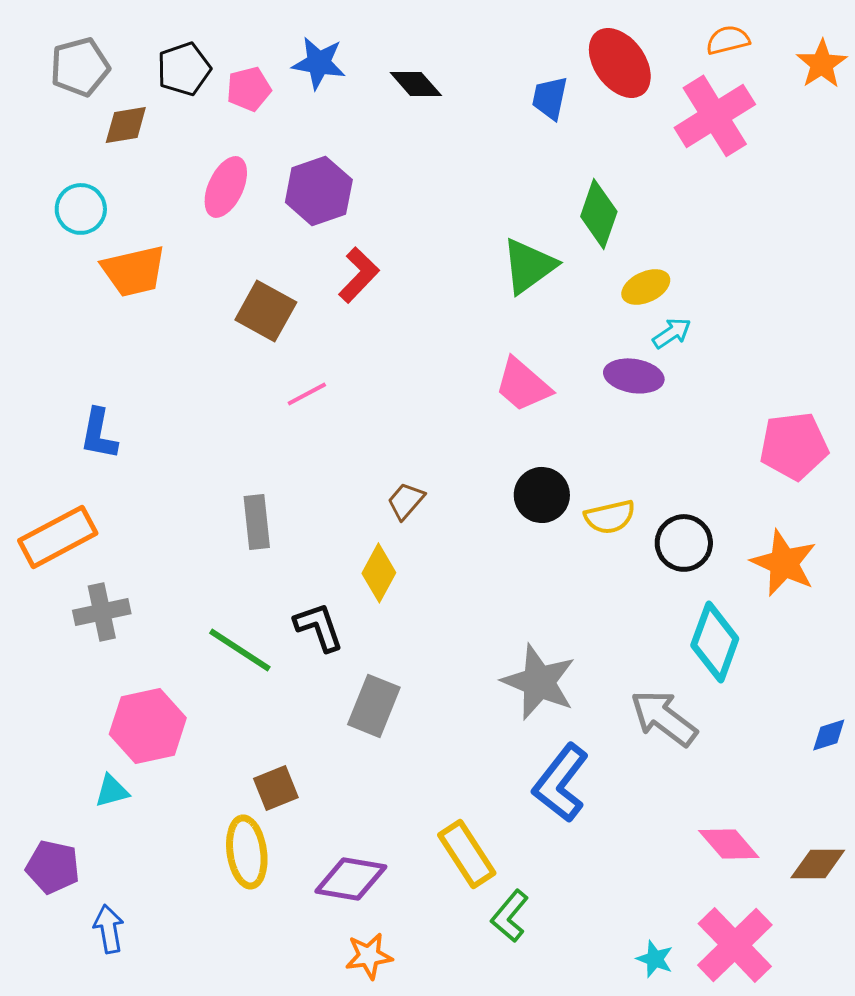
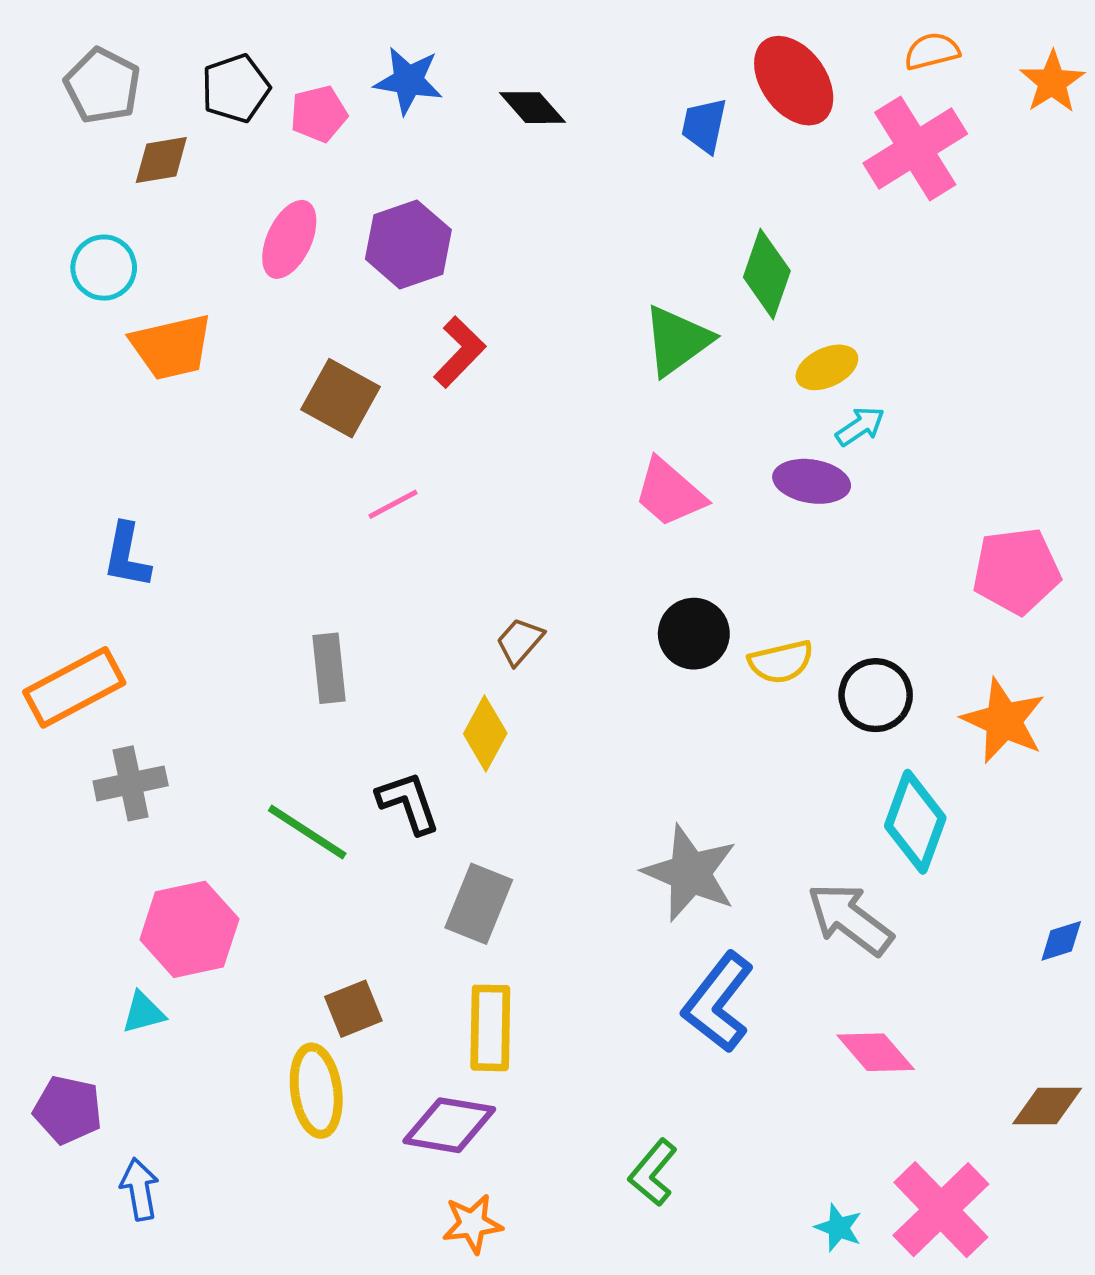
gray pentagon: (80, 67) -> (102, 86), turned -30
pink diamond: (729, 844) -> (876, 1052), moved
yellow rectangle: (467, 854) -> (490, 1028), moved, turned 34

